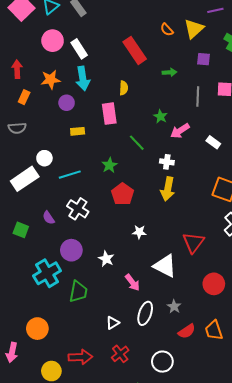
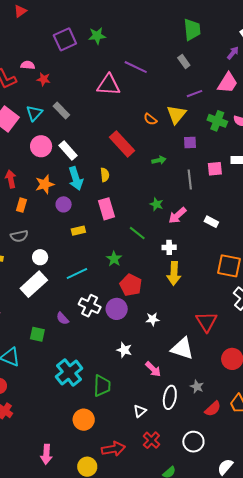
yellow semicircle: (124, 88) -> (105, 175), moved
white circle: (44, 158) -> (40, 257), moved
purple circle: (71, 250) -> (117, 309), moved
orange circle: (37, 329) -> (84, 420), moved

